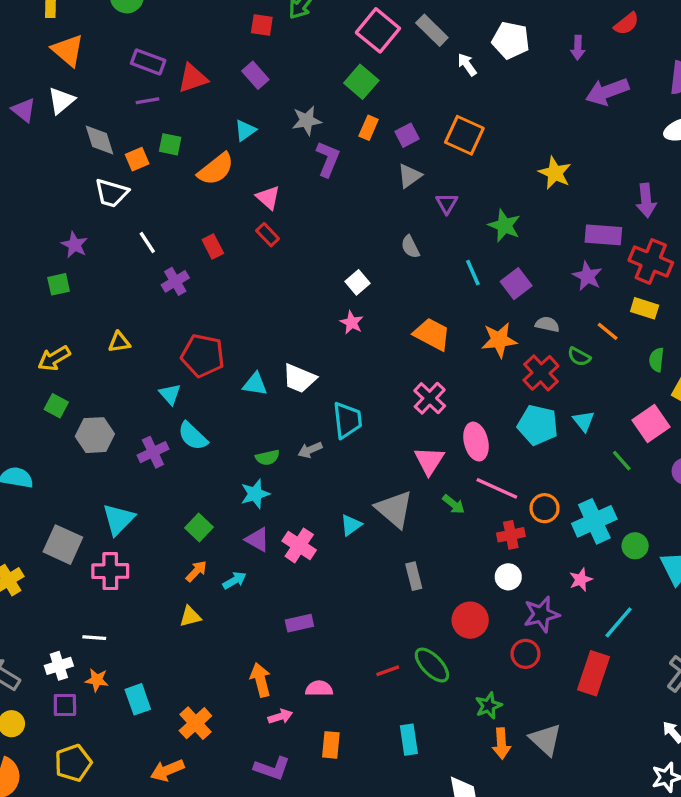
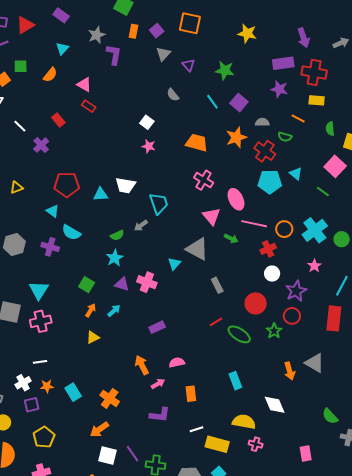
orange semicircle: (216, 169) -> (50, 75), size x0.7
purple cross: (153, 452) -> (50, 247), turned -36
red line: (388, 671) -> (216, 322), moved
green star: (489, 706) -> (274, 331), moved

